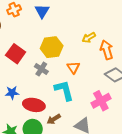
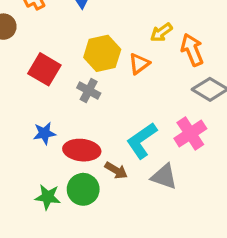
orange triangle: (73, 67) -> (139, 64), moved, turned 32
cyan L-shape: (64, 90) -> (142, 141), moved, turned -105
brown arrow: (54, 119) -> (116, 170), turned -112

